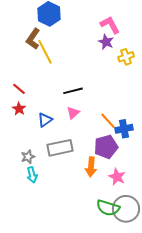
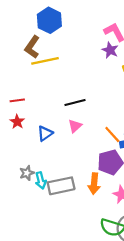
yellow line: (45, 52) -> (45, 61), turned -75
red line: (19, 89) -> (17, 100), turned -48
gray rectangle: (60, 148) -> (61, 186), moved
cyan arrow: (32, 175) -> (41, 180), moved

